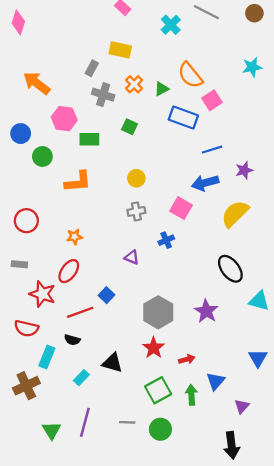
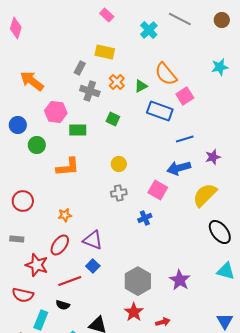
purple triangle: (132, 257) -> (93, 240), moved, size x1.5
black ellipse: (230, 269) -> (220, 232), moved

